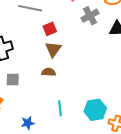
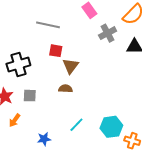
red square: (50, 29) -> (56, 51), moved, turned 32
cyan line: (60, 108) -> (76, 125), turned 49

